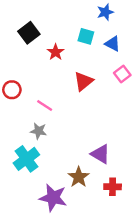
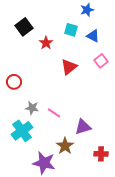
red circle: (12, 90) -> (14, 82), moved
pink line: (45, 106) -> (54, 113), moved
purple triangle: (100, 154) -> (83, 127), turned -48
red cross: (113, 187) -> (101, 154), moved

